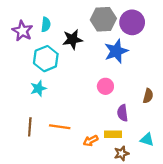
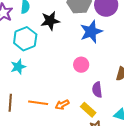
yellow rectangle: (113, 134) -> (88, 110), turned 42
orange arrow: (91, 141) -> (62, 105), moved

